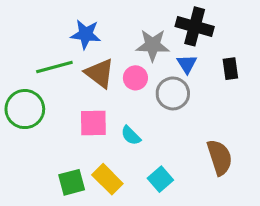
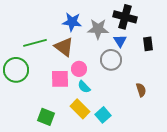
blue star: (86, 34) -> (72, 22), moved
pink circle: (135, 78) -> (79, 69), moved
brown semicircle: (220, 157) -> (141, 90), moved, size x0.6
yellow rectangle: (107, 179) -> (80, 109), moved
green square: (72, 182) -> (46, 117), turned 36

